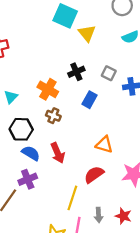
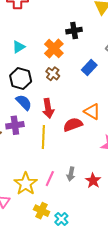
black cross: (76, 72) -> (74, 31), moved
red semicircle: (94, 175) -> (73, 125), moved
yellow line: (72, 198) -> (43, 137), moved, turned -30

